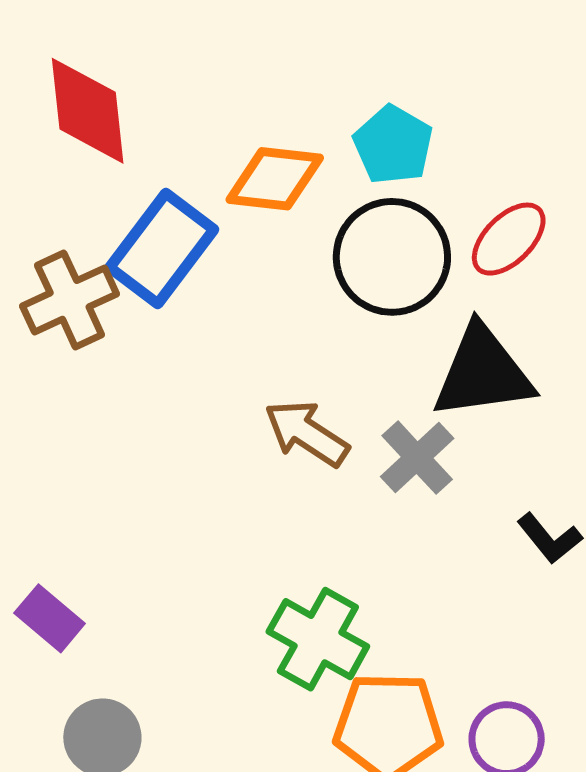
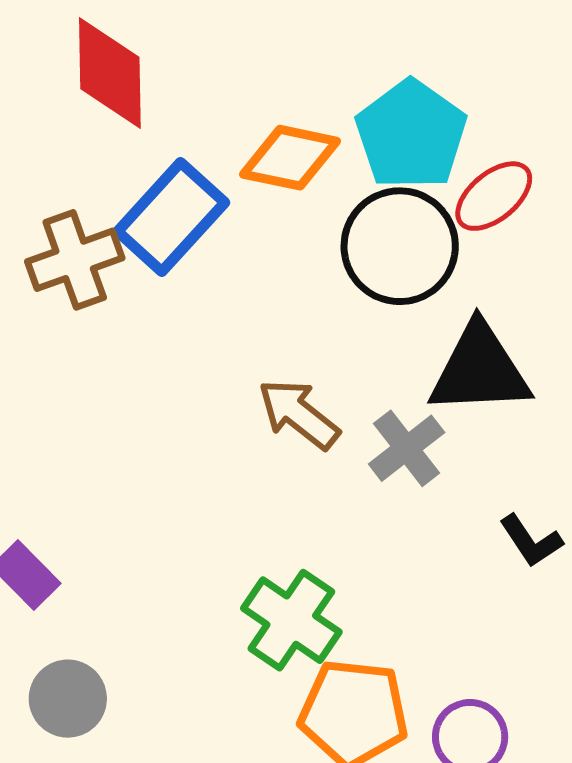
cyan pentagon: (393, 145) -> (411, 135), size x1.4
red ellipse: (509, 239) -> (494, 196), moved

